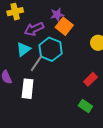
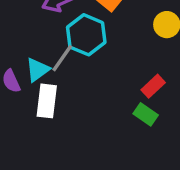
cyan triangle: (23, 49) -> (38, 70), moved
green rectangle: (85, 106) -> (146, 114), moved

